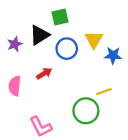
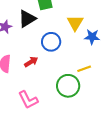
blue circle: (67, 49) -> (51, 42), moved
red arrow: (44, 73) -> (31, 62), moved

